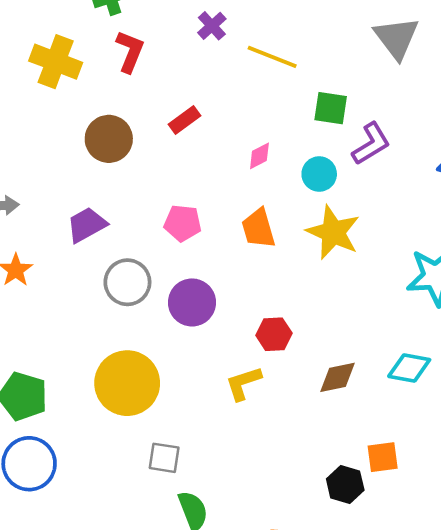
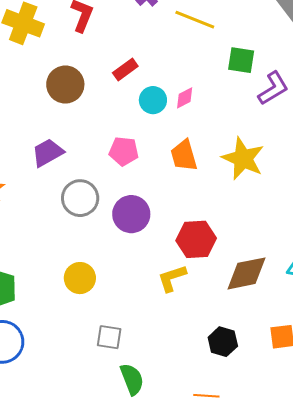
cyan circle: (319, 174) -> (153, 100), moved
red hexagon: (274, 334) -> (196, 239), size x1.4
brown diamond: (338, 377) -> (247, 273), size x1.4
yellow circle: (127, 383) -> (80, 278), size x0.6
black hexagon: (345, 485) -> (223, 342), moved

